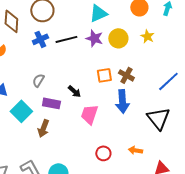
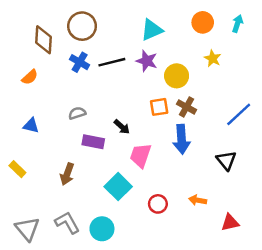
yellow circle: (118, 38) -> (177, 76), moved
blue cross: (40, 39) -> (80, 62), turned -35
gray semicircle: (38, 80) -> (77, 113), turned 40
cyan square: (21, 111) -> (118, 187), moved
black triangle: (158, 118) -> (226, 160), size x0.7
brown arrow: (43, 128) -> (67, 174), moved

